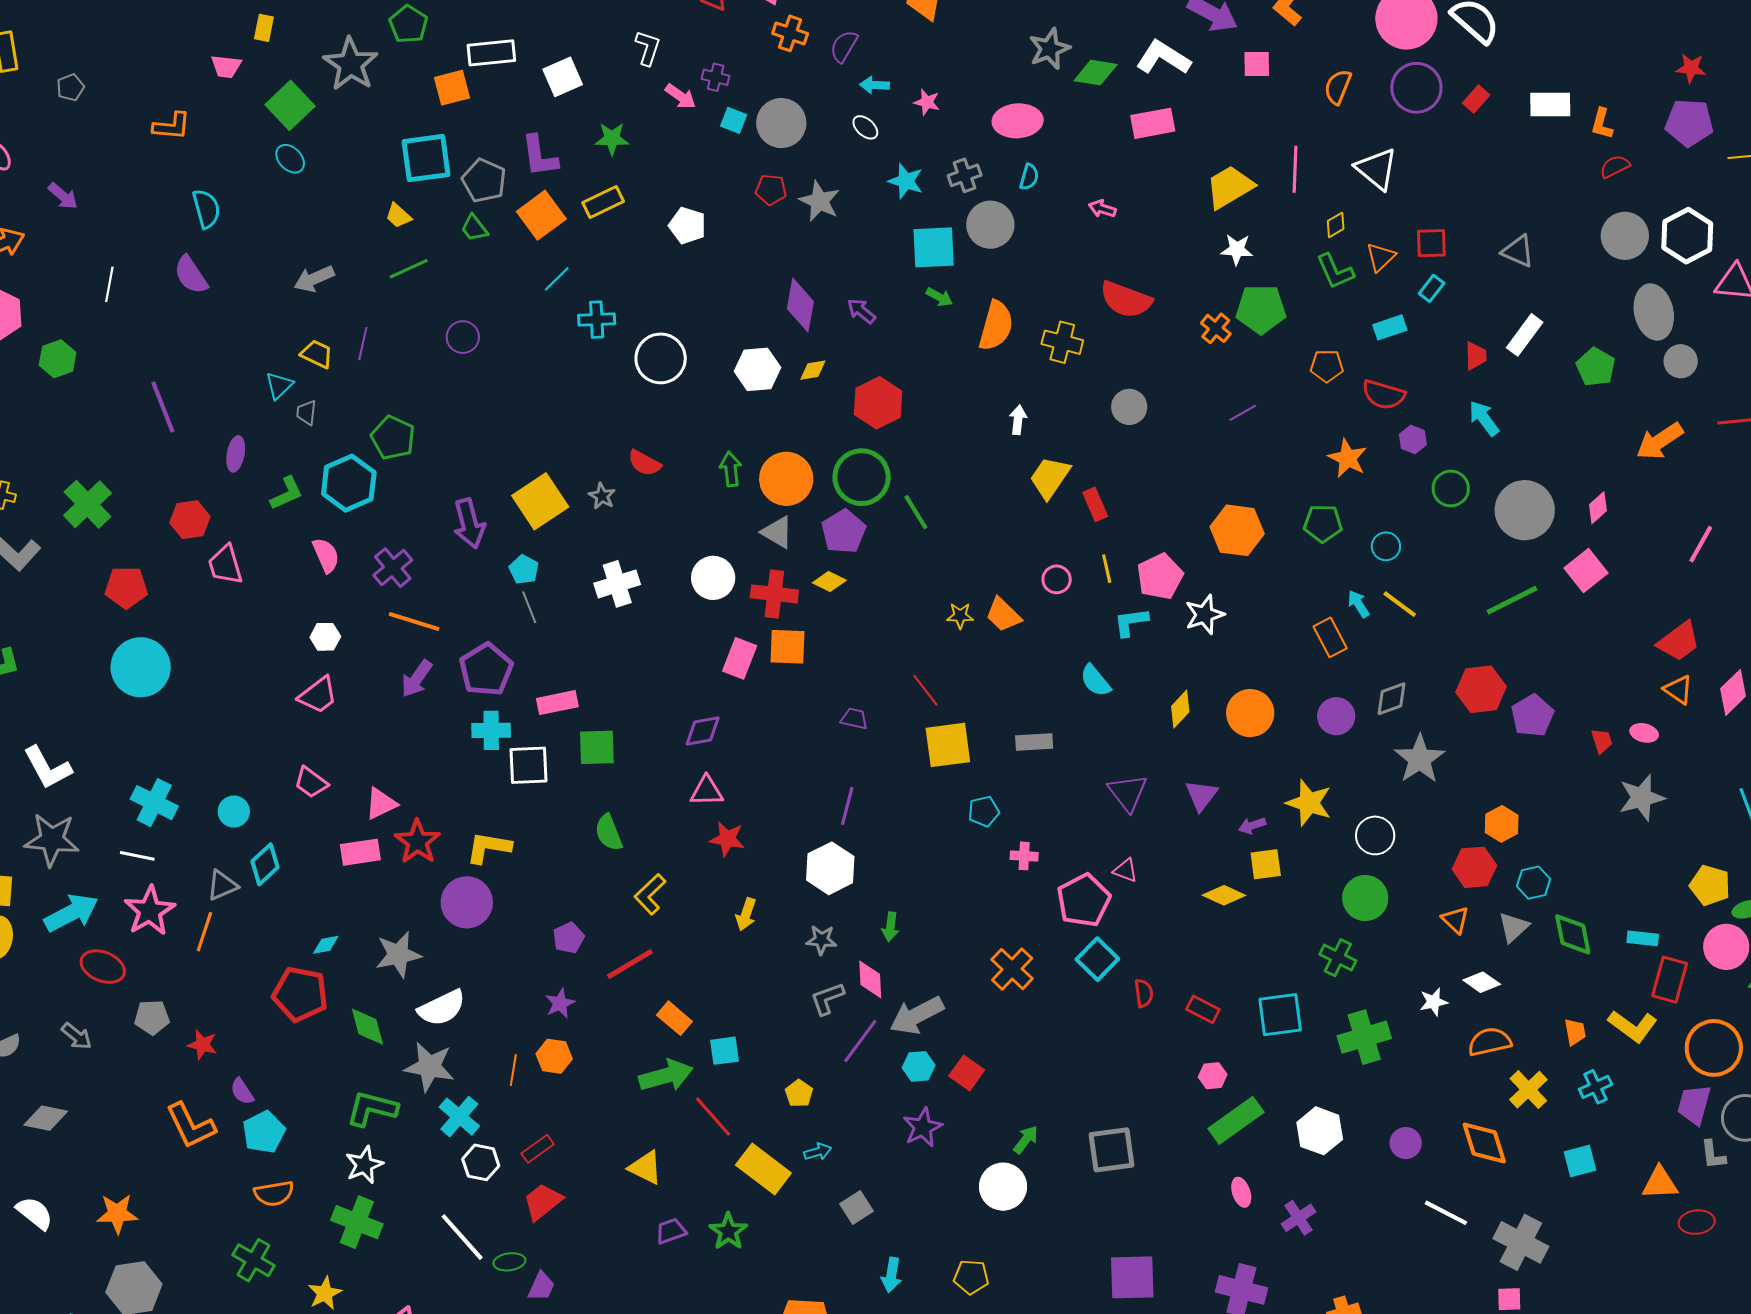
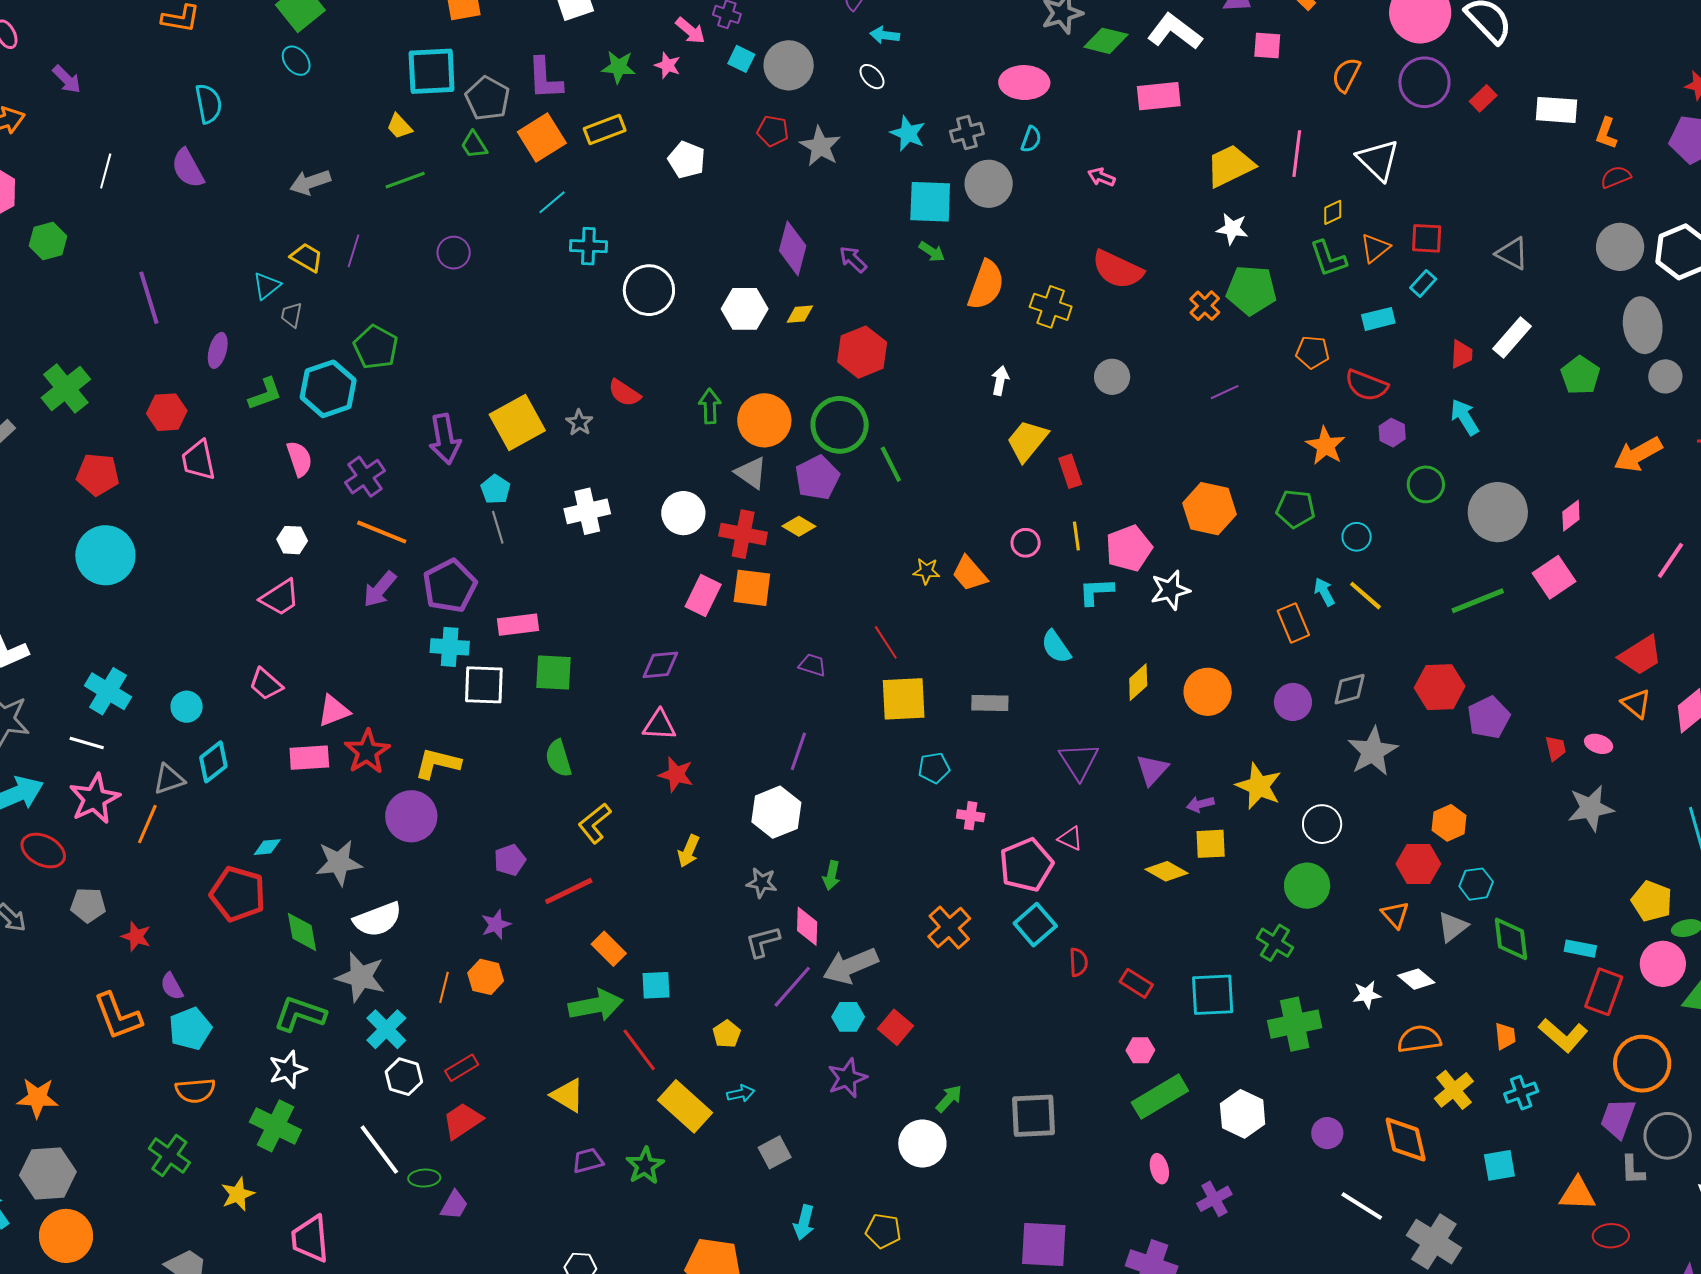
pink star: (927, 102) -> (668, 65), moved

